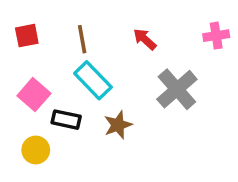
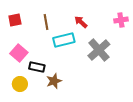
cyan rectangle: (93, 80) -> (64, 40), moved, turned -60
brown star: (118, 125) -> (54, 81), moved

